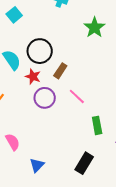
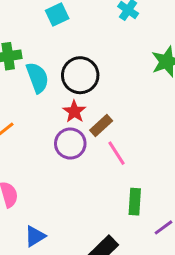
brown rectangle: (60, 71) -> (101, 125), moved
red star: (33, 77) -> (74, 112), moved

